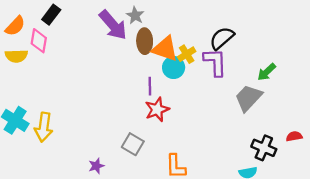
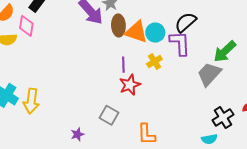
yellow cross: (187, 54) -> (154, 61), moved
cyan circle: (174, 67) -> (155, 33), moved
green arrow: (267, 72) -> (225, 51), size x1.4
black cross: (264, 148) -> (223, 117), turned 35

